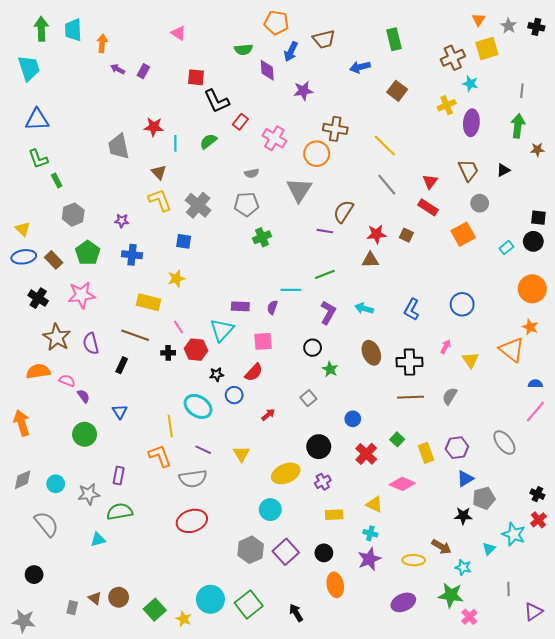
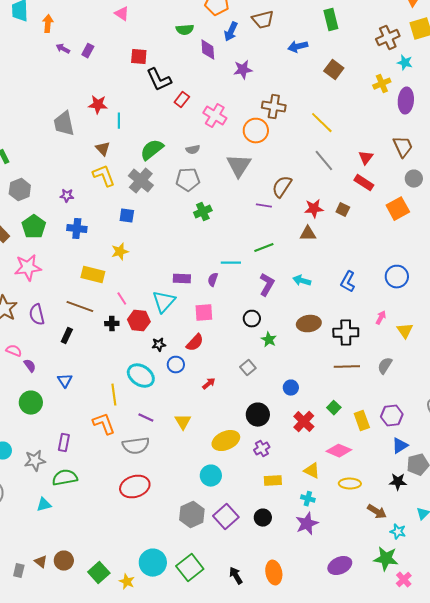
green semicircle: (208, 141) -> (152, 150), moved, size x1.4
brown ellipse: (371, 353) -> (309, 324), turned -75
yellow ellipse: (414, 560) -> (350, 484), moved
orange ellipse: (335, 585) -> (274, 573), moved

